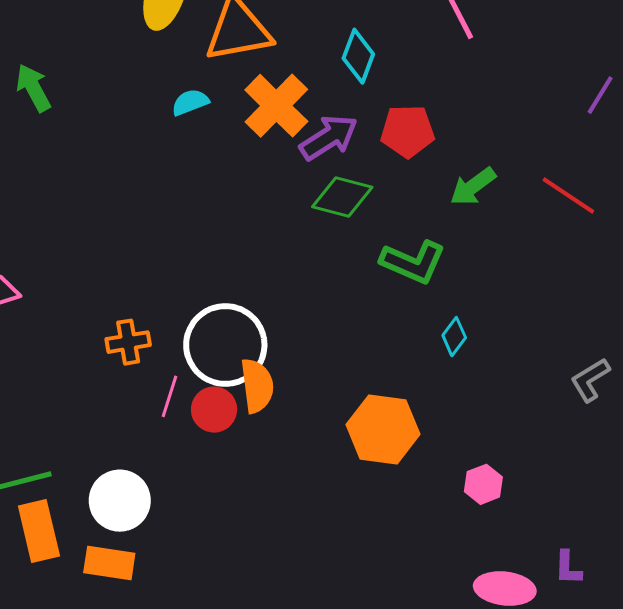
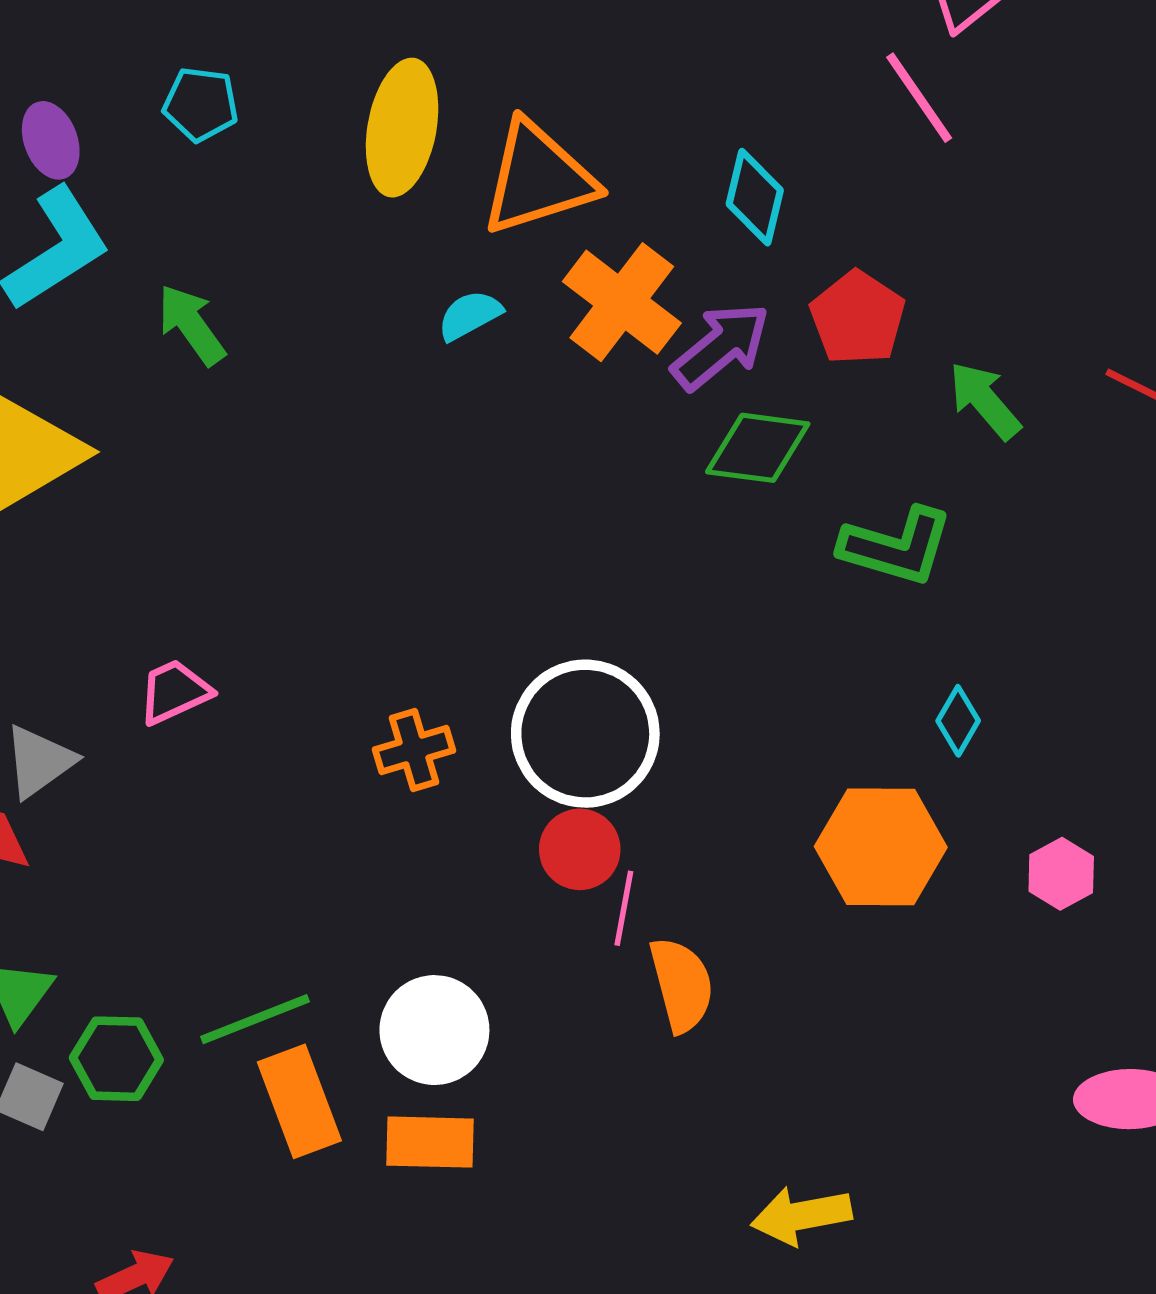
red pentagon: (408, 131) -> (858, 318), turned -30
green arrow: (473, 186) -> (985, 400), turned 93
cyan diamond: (454, 336) -> (958, 721), moved
orange semicircle: (257, 386) -> (682, 985), moved
pink line: (169, 396) -> (624, 908), moved
pink hexagon: (483, 484) -> (1061, 874), moved

